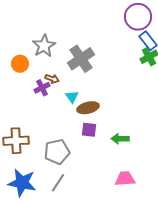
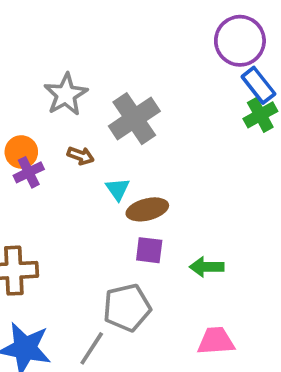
orange circle: (20, 64) -> (21, 152), moved
purple cross: (42, 88) -> (29, 172), moved
gray pentagon: (57, 152) -> (127, 308), moved

